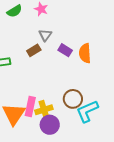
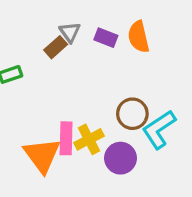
gray triangle: (45, 35) -> (70, 32), moved
purple circle: (50, 125) -> (120, 158), moved

